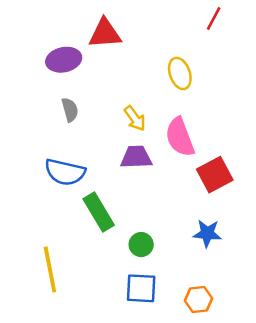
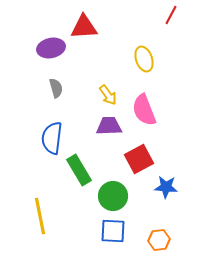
blue semicircle: (65, 172) -> (52, 138), turned 84
red square: (215, 175) -> (139, 159), moved
green circle: (141, 245) -> (113, 196), size x1.5

